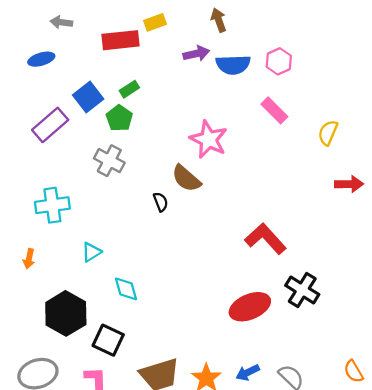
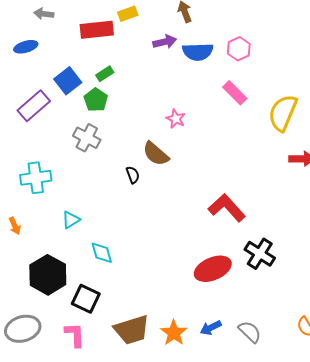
yellow semicircle: (328, 133) -> (283, 113), size x1.6
pink star: (209, 139) -> (176, 119), size x0.6
orange arrow: (29, 259) -> (15, 226), turned -36

